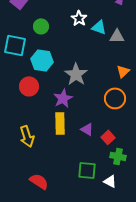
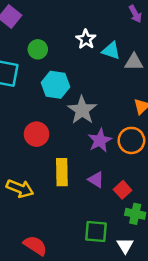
cyan hexagon: (42, 60) -> (56, 85), moved
red circle: (29, 86) -> (37, 134), moved
purple star: (63, 98) -> (100, 140), moved
yellow arrow: (27, 136) -> (20, 189), turned -50
white triangle: (110, 181) -> (125, 245), turned 32

